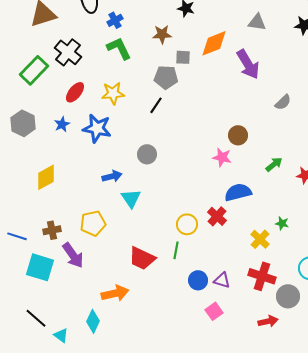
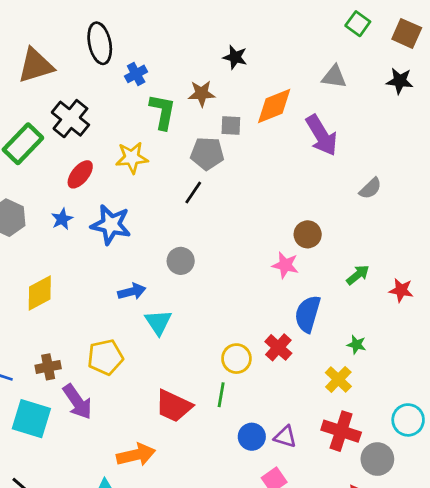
green L-shape: (119, 48) -> (163, 112), moved, turned 36
yellow star: (113, 93) -> (132, 158), moved
blue semicircle: (238, 192) -> (308, 314), turned -60
green star: (282, 223) -> (356, 345), moved

